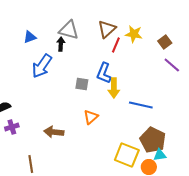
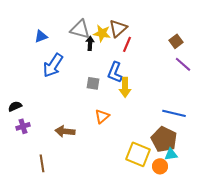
yellow star: (134, 34) -> (102, 33), moved
black arrow: (61, 44) -> (90, 43), moved
blue line: (141, 105) -> (174, 113), moved

